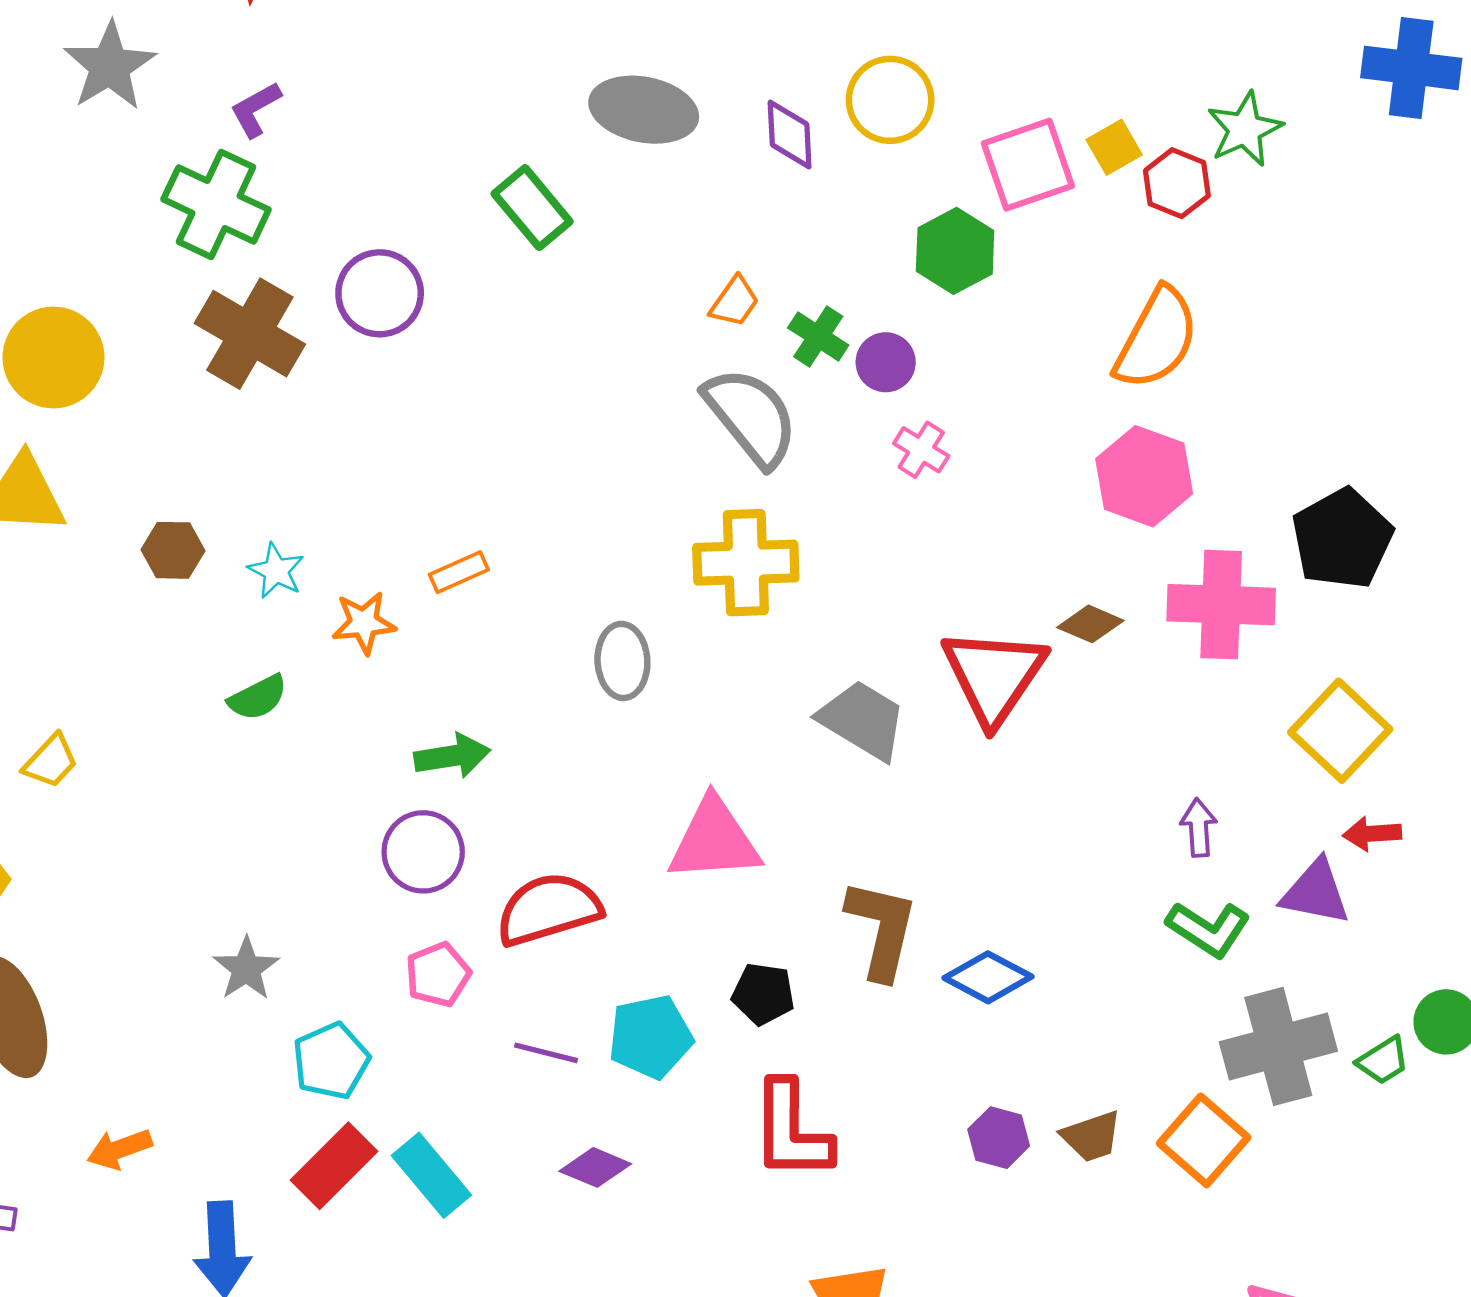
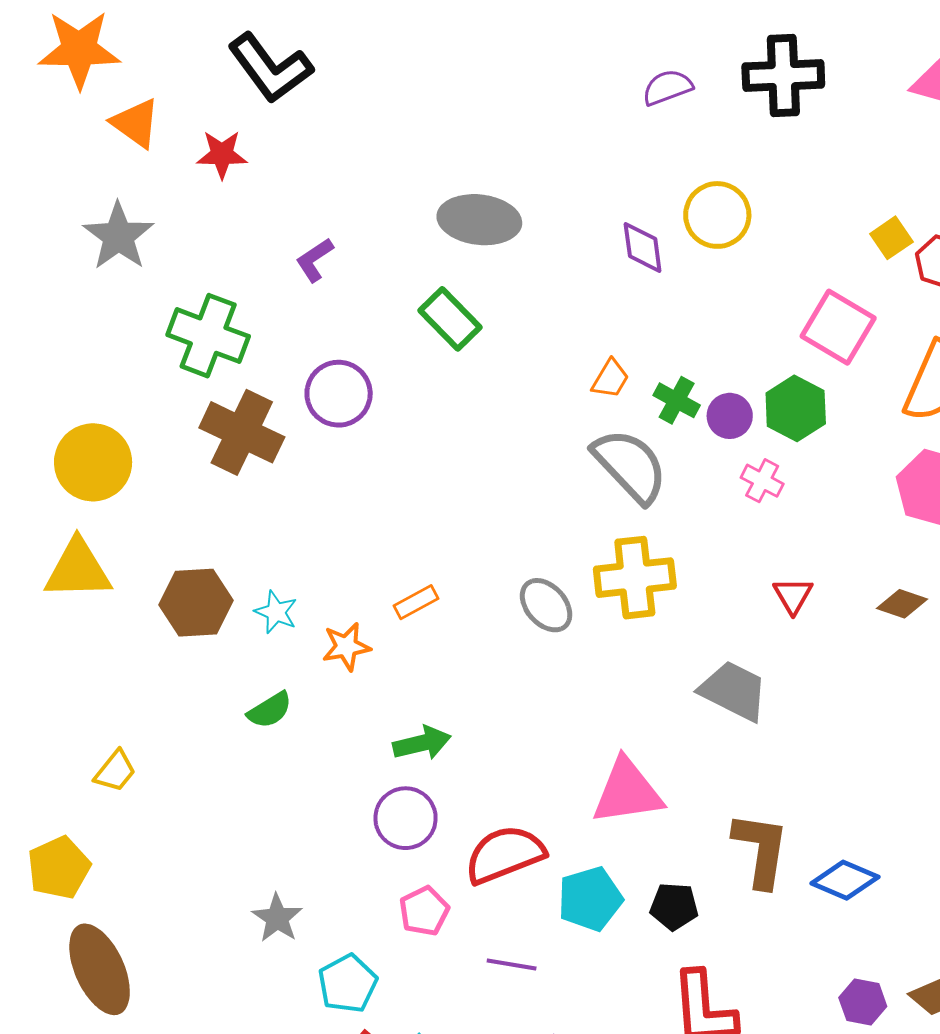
purple L-shape: (256, 109) -> (315, 260), moved
gray ellipse: (644, 110) -> (479, 220), moved
pink square: (1028, 165) -> (838, 327), moved, turned -36
green hexagon: (955, 251) -> (796, 408), moved
brown hexagon: (173, 550) -> (196, 603), size x1.5
gray ellipse: (622, 661) -> (546, 605), moved, turned -34
red triangle: (994, 676) -> (793, 595), moved, size x0.5
cyan pentagon: (650, 1037) -> (590, 899), moved

